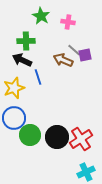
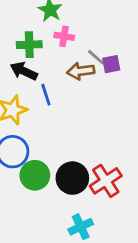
pink cross: (68, 22) -> (64, 36), moved
brown arrow: (63, 60) -> (81, 71), turned -30
cyan cross: (86, 172) -> (81, 227), moved

